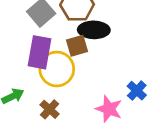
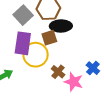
brown cross: (50, 109) -> (58, 72), moved

